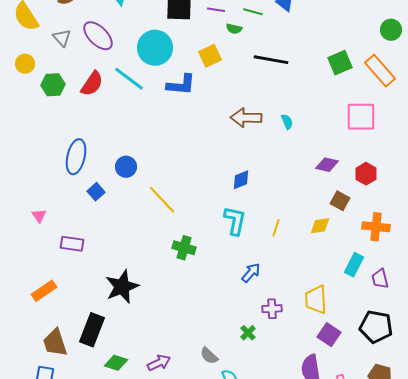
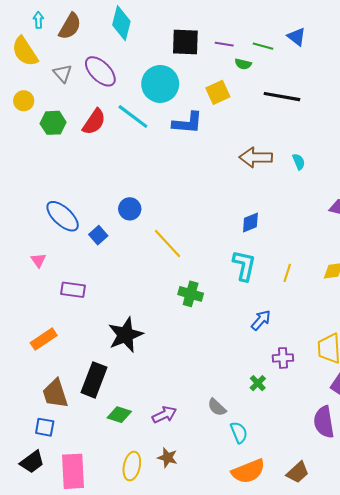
blue ellipse: (76, 157) -> (63, 216), moved, turned -60

